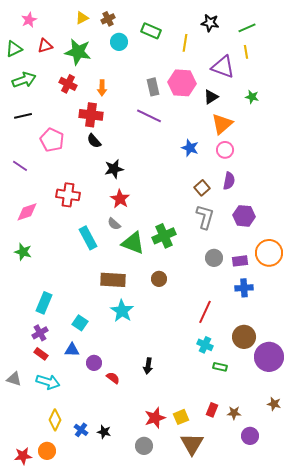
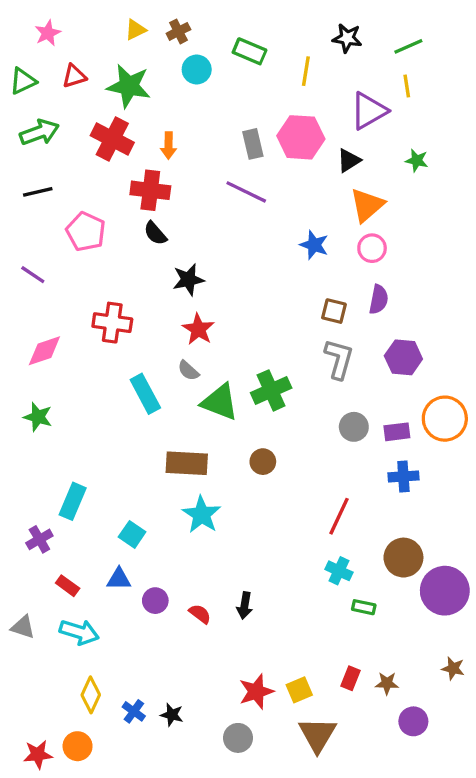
purple triangle: (223, 67) -> (369, 111), turned -50
red cross: (68, 84) -> (112, 139), size x1.4
brown square: (202, 188) -> (334, 311), turned -35
purple cross: (40, 333) -> (39, 539), moved
red semicircle: (113, 378) -> (200, 614), moved

